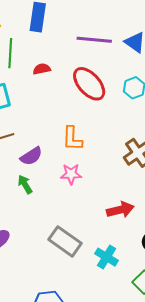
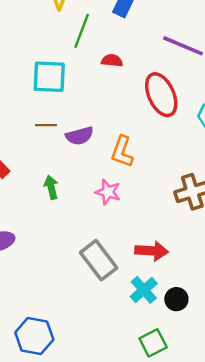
purple semicircle: (31, 156) -> (80, 136), moved
gray rectangle: (65, 241) -> (99, 260), moved
cyan cross: (106, 257) -> (144, 290), moved

